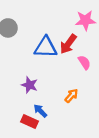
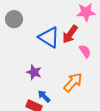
blue triangle: (46, 47) -> (49, 37), turned 30
orange arrow: (71, 96) -> (73, 82), size x1.5

